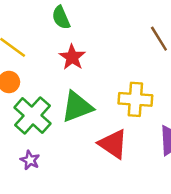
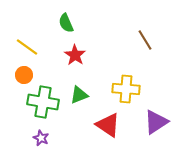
green triangle: (77, 107) -> (79, 95), size x0.7
green cross: (32, 115) -> (43, 102), turned -32

